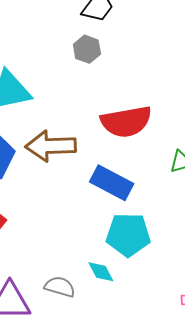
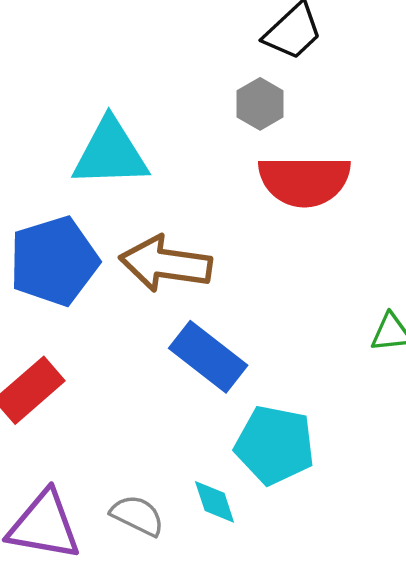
red semicircle: (126, 122) -> (304, 181), moved
blue rectangle: (112, 183) -> (208, 357), moved

